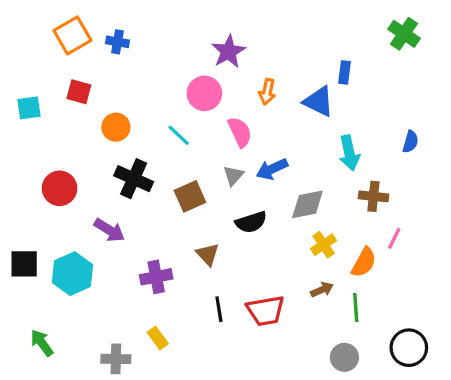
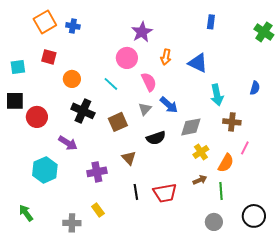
green cross: (404, 34) -> (264, 32), moved
blue rectangle: (344, 72) -> (211, 22), moved
blue arrow: (272, 169) -> (169, 105), turned -114
black square: (24, 264) -> (15, 101), moved

